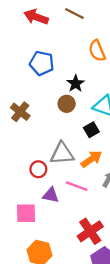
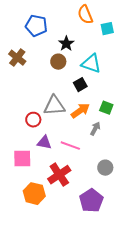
brown cross: (20, 112) -> (17, 58), moved
pink line: (77, 186) -> (70, 146), moved
red cross: (90, 231) -> (59, 175), moved

